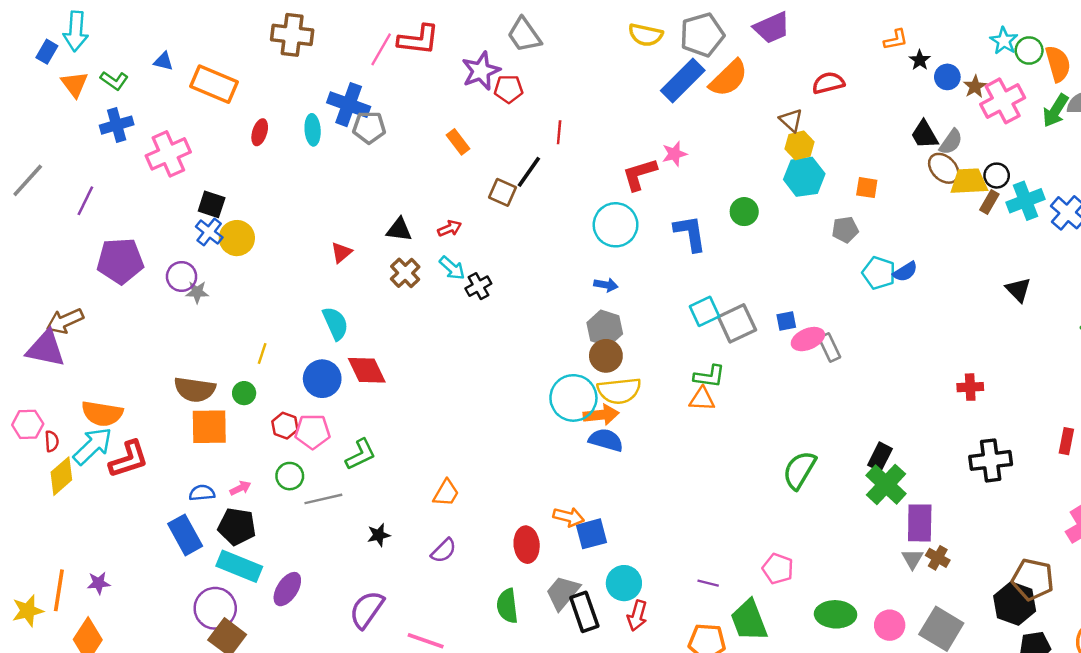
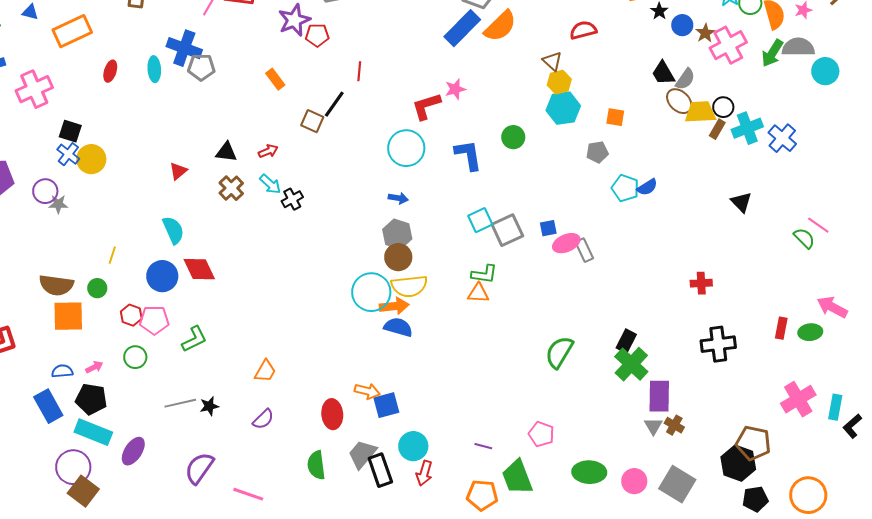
orange rectangle: (214, 84) -> (72, 31), turned -48
gray line: (323, 499) -> (180, 403), moved

